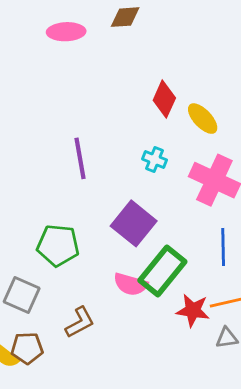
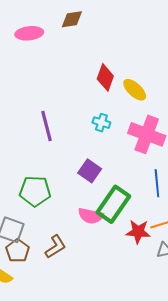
purple square: (134, 223) -> (90, 171), size x0.7
brown pentagon: (27, 348) -> (18, 251), moved, turned -30

